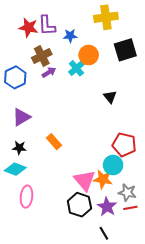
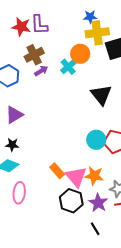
yellow cross: (106, 17) -> (97, 33), moved
blue star: (70, 36) -> (90, 17), moved
black triangle: (110, 97) -> (101, 95), size x1.6
orange rectangle: (54, 142) -> (57, 171), moved
cyan circle: (113, 165) -> (96, 140), moved

